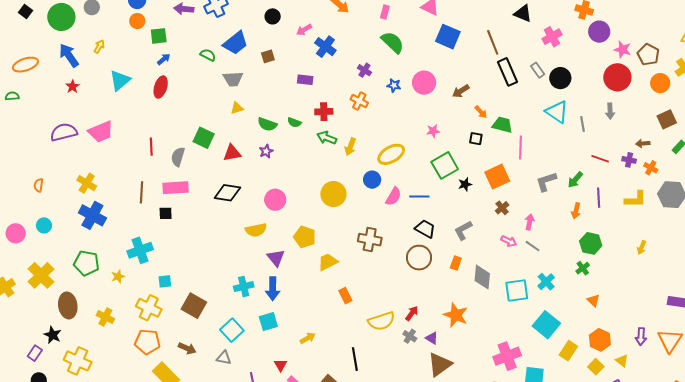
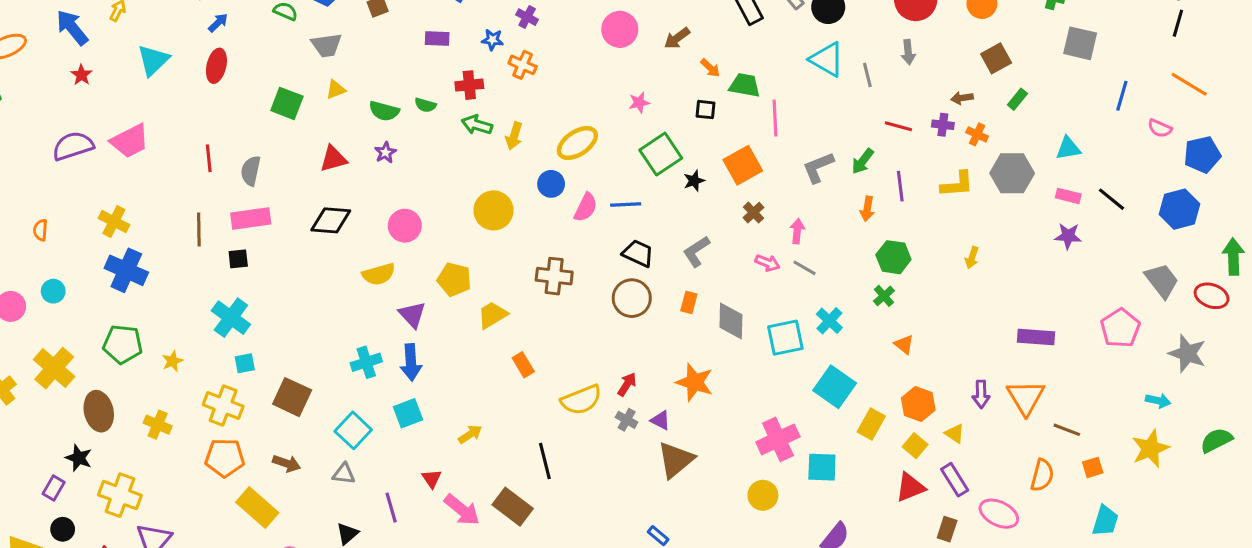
blue star: (394, 85) -> (492, 40), moved
green square: (204, 138) -> (287, 103), moved
cyan cross: (140, 250) -> (231, 318), moved, turned -30

